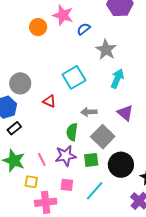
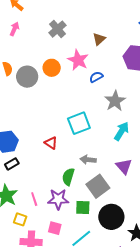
gray circle: (20, 83) -> (27, 77), moved

